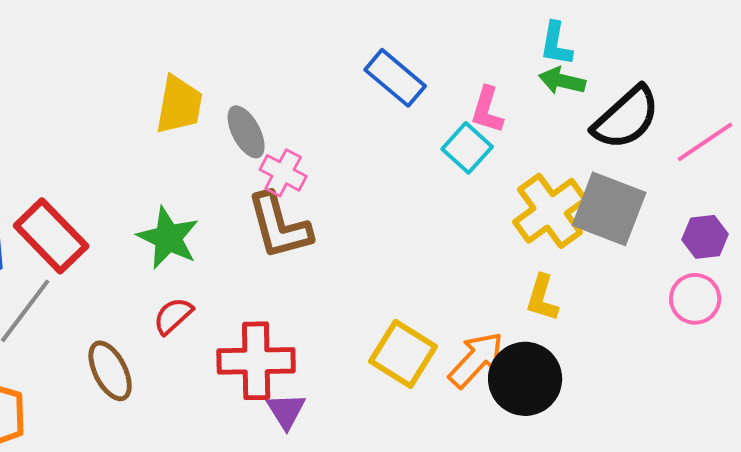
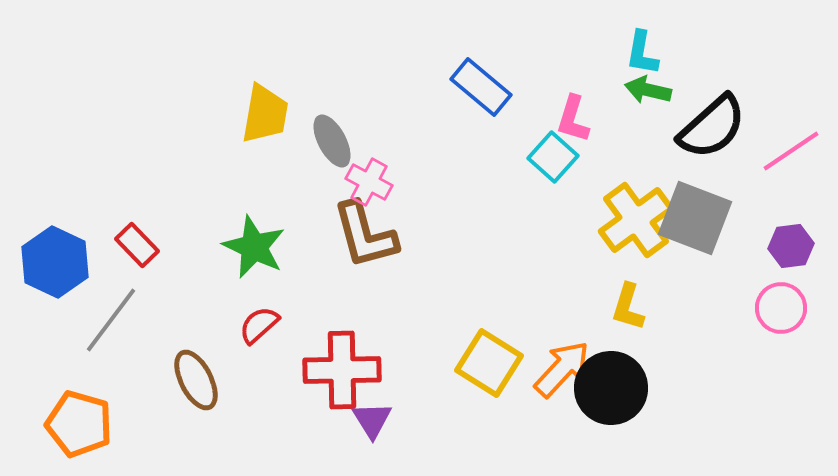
red rectangle: (51, 236) -> (137, 245), size x0.6

